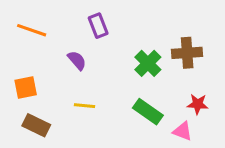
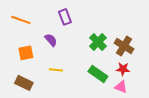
brown cross: (187, 53) -> (124, 46), moved, turned 36
orange square: (26, 88) -> (26, 53), moved
red star: (198, 104) -> (123, 69), moved

